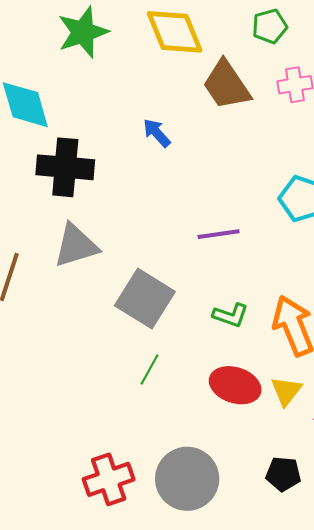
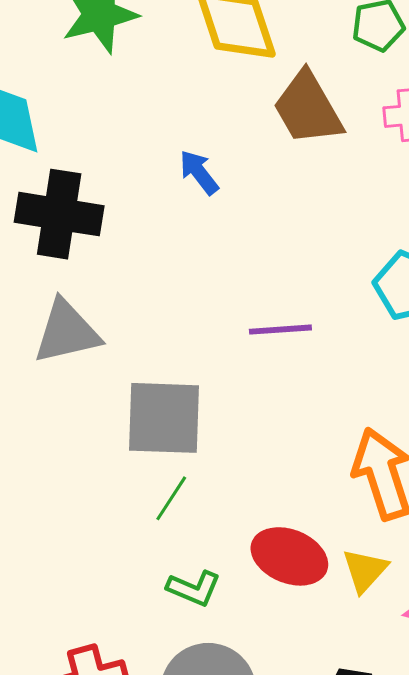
gray square: (145, 299) -> (164, 418), turned -34
green L-shape: (231, 315) -> (194, 588), moved
green line: (150, 370) -> (171, 498), moved

